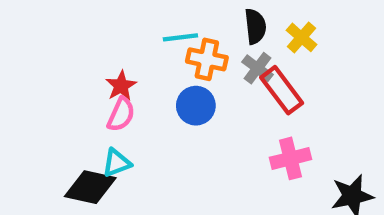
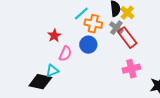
cyan line: (180, 37) -> (81, 14), turned -35
yellow cross: (302, 37) -> (127, 13), moved
pink semicircle: (121, 114) -> (65, 54), moved

